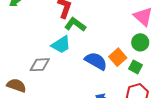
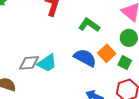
green L-shape: (75, 24) -> (89, 25), moved
cyan trapezoid: (61, 45) -> (47, 63), moved

